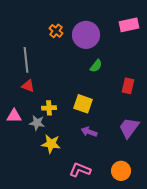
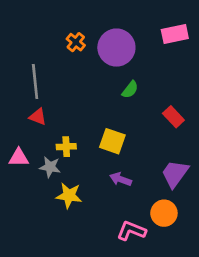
red rectangle: (128, 86) -> (173, 117), turned -56
pink L-shape: (80, 170) -> (131, 231), moved
orange circle: (121, 171) -> (164, 213), moved

